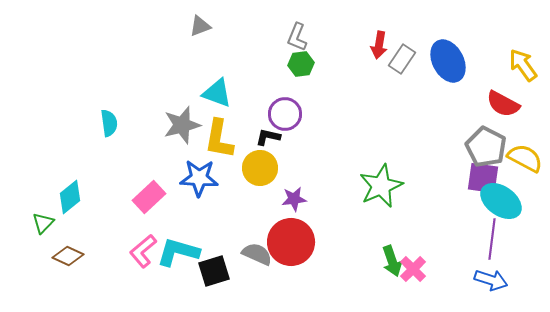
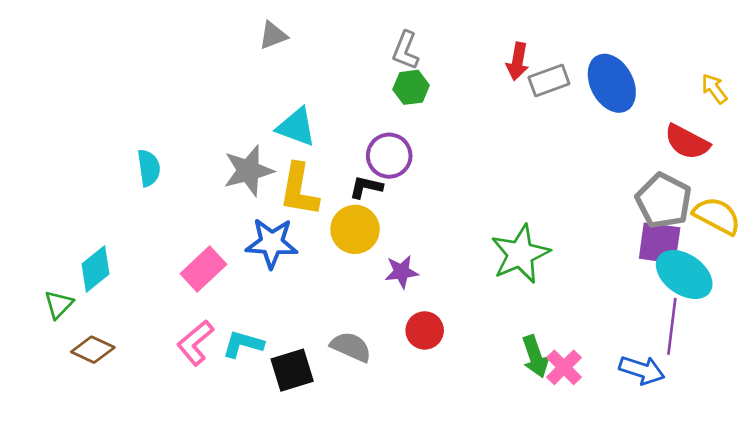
gray rectangle: (402, 59) -> (549, 81), turned 36
yellow arrow: (523, 65) -> (714, 89), size x0.7
red circle: (291, 242) -> (425, 330), moved, size x0.6
cyan L-shape: (178, 252) -> (243, 344), size x0.7
blue arrow: (491, 280) -> (642, 370), moved

